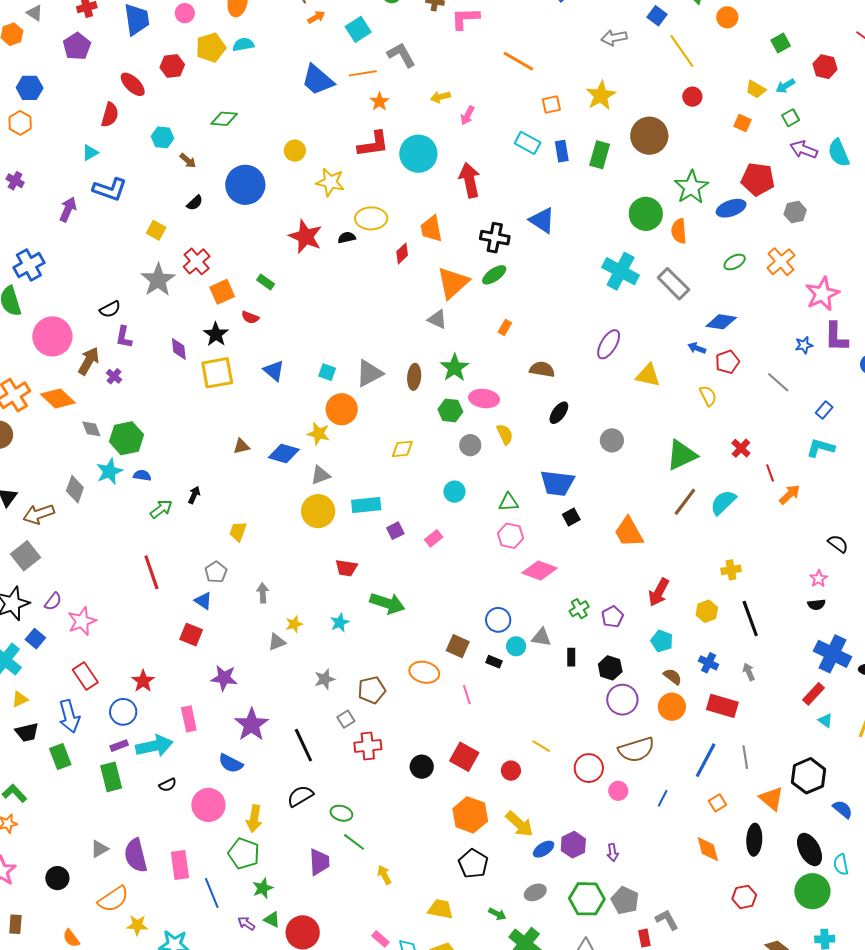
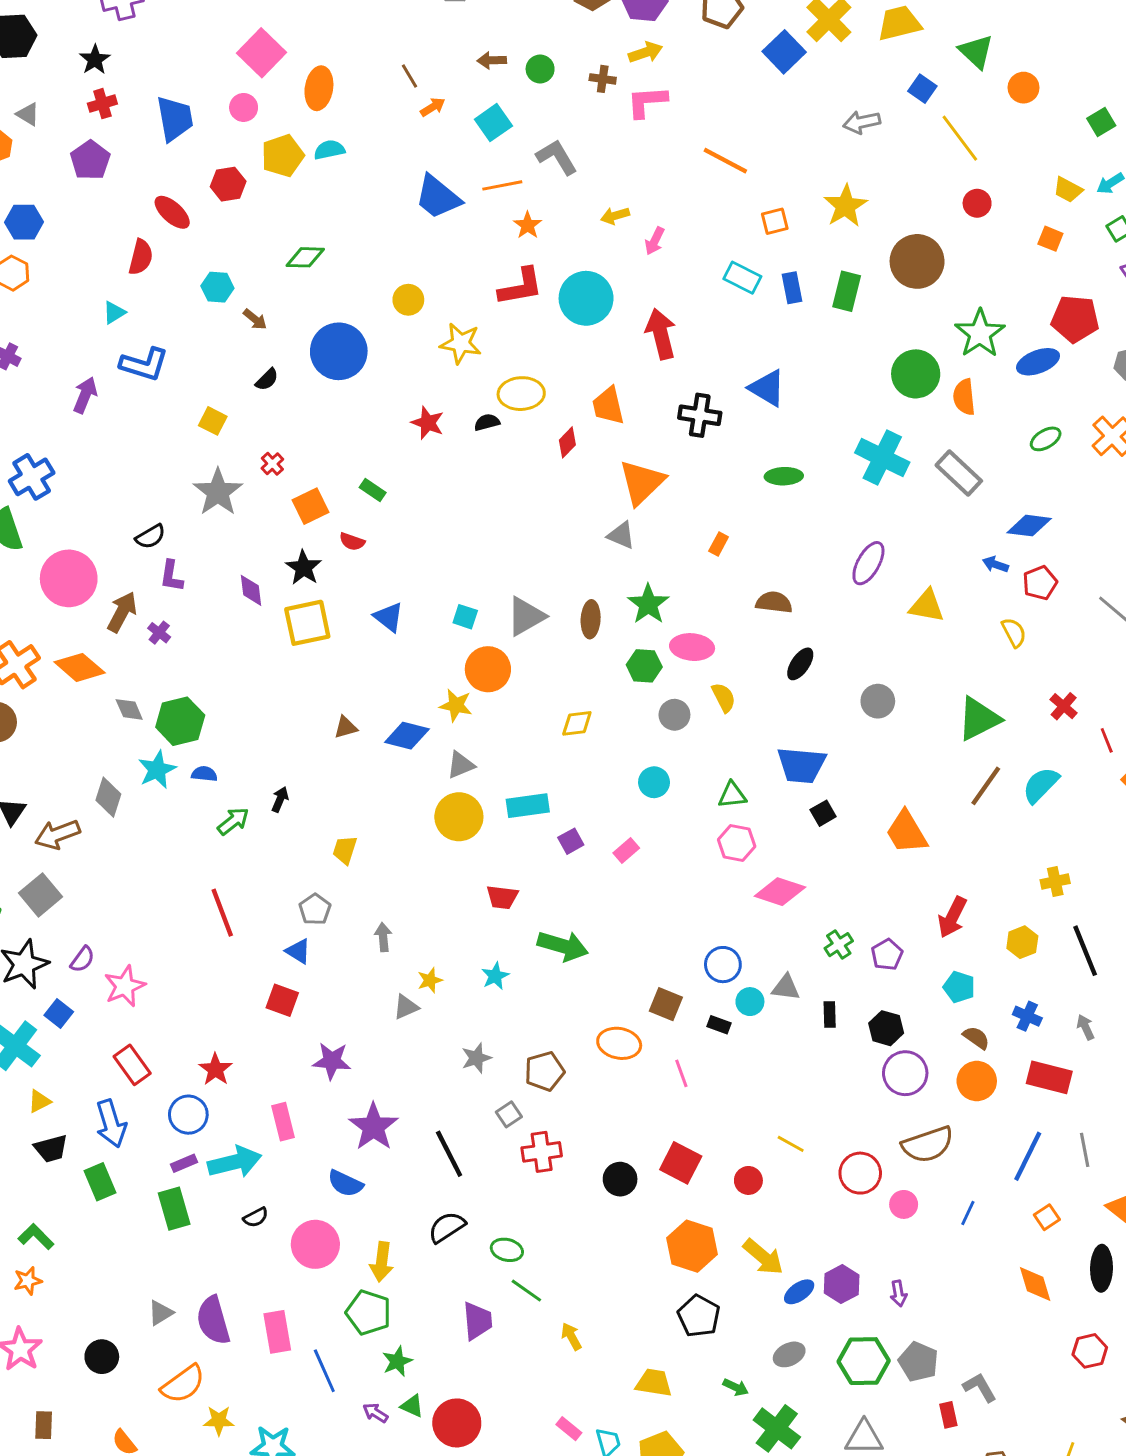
red star: (305, 237) -> (428, 423), size x0.7
red cross: (197, 261) -> (272, 464), size x0.6
green ellipse: (494, 275) -> (784, 476), moved, turned 35

